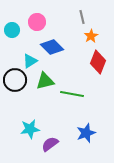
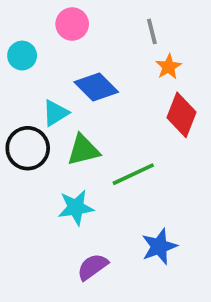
pink circle: (37, 22) -> (72, 24), moved
green line: (72, 94) -> (133, 174), turned -35
cyan star: (30, 129) -> (76, 208), moved

